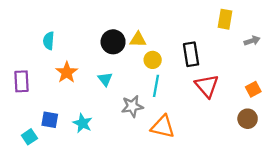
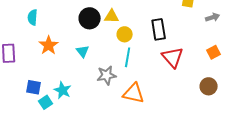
orange square: (253, 89) -> (214, 52), moved
cyan square: (29, 137) -> (46, 102), moved

